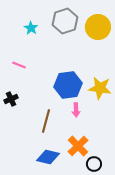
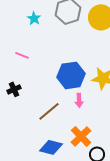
brown line: (46, 121) -> (49, 111), turned 35

